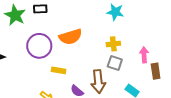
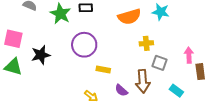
orange semicircle: (71, 37) -> (129, 17), moved
yellow cross: (113, 44) -> (146, 43), moved

